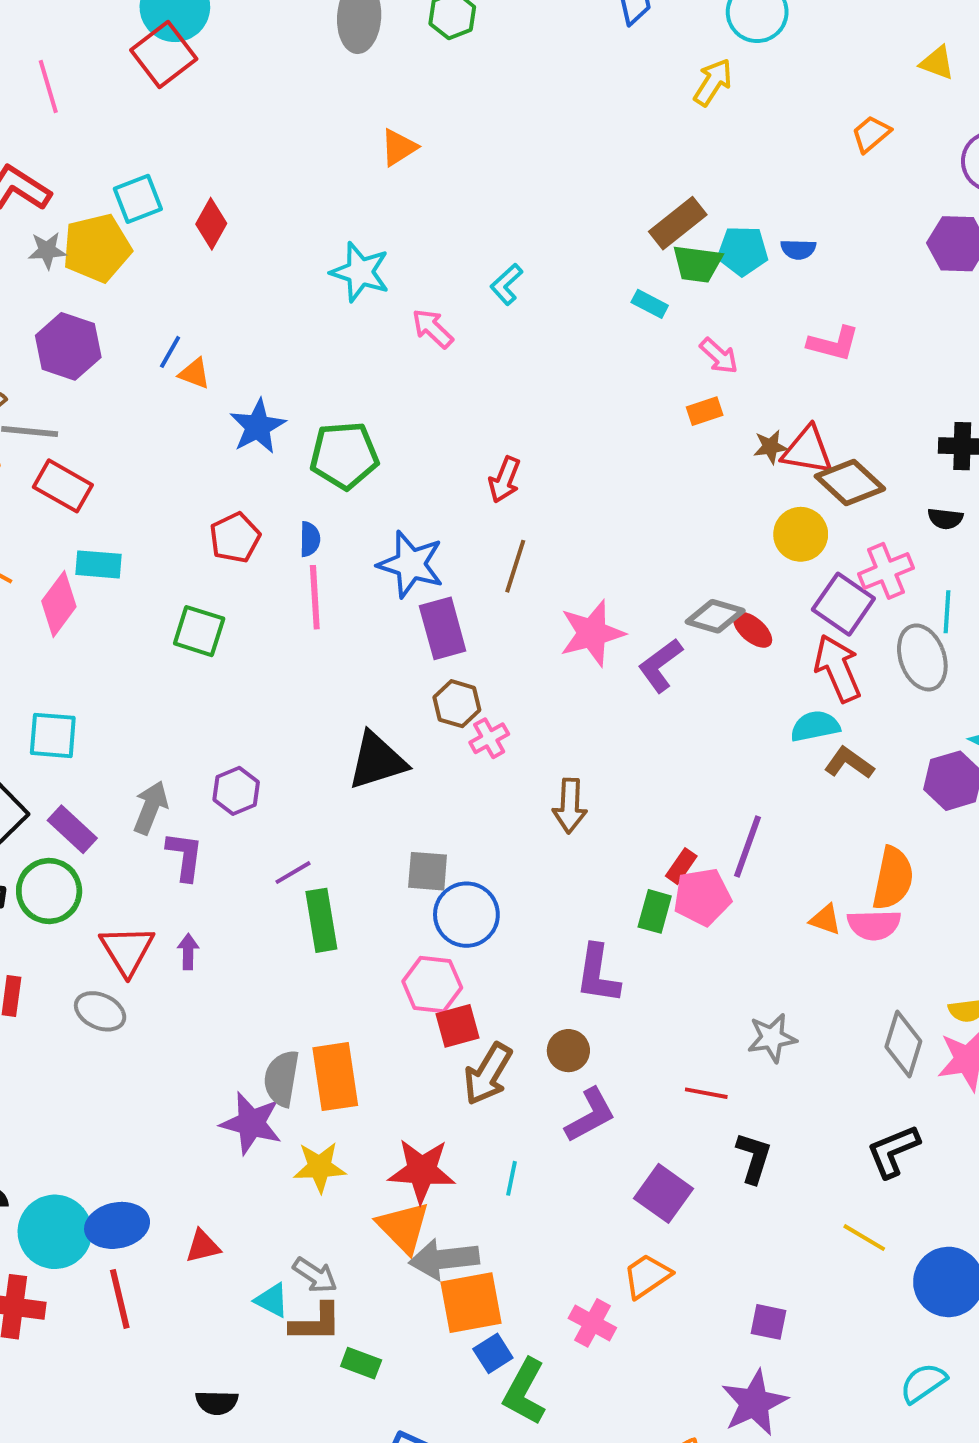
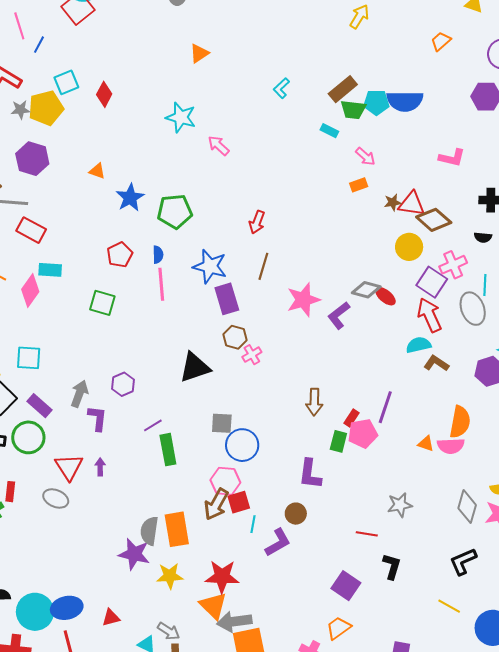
blue semicircle: (798, 249) -> (405, 101), size x2.0
cyan L-shape: (506, 284) -> (281, 88), moved
pink L-shape: (833, 344) -> (452, 158), moved
blue line: (170, 352) -> (39, 45), moved
brown arrow: (570, 806) -> (314, 402), moved
brown arrow: (488, 1074) -> (216, 504), moved
purple L-shape: (590, 1115) -> (278, 542), moved
cyan line: (512, 1178) -> (253, 524), moved

